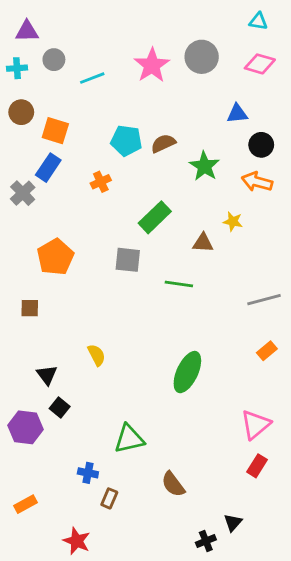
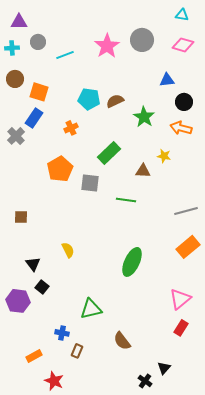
orange pentagon: (55, 257) -> (60, 169), moved
orange rectangle: (267, 351) -> (188, 247), size x1.6
orange rectangle: (26, 504) -> (34, 356), moved
black cross: (206, 541) -> (145, 381), turned -32

